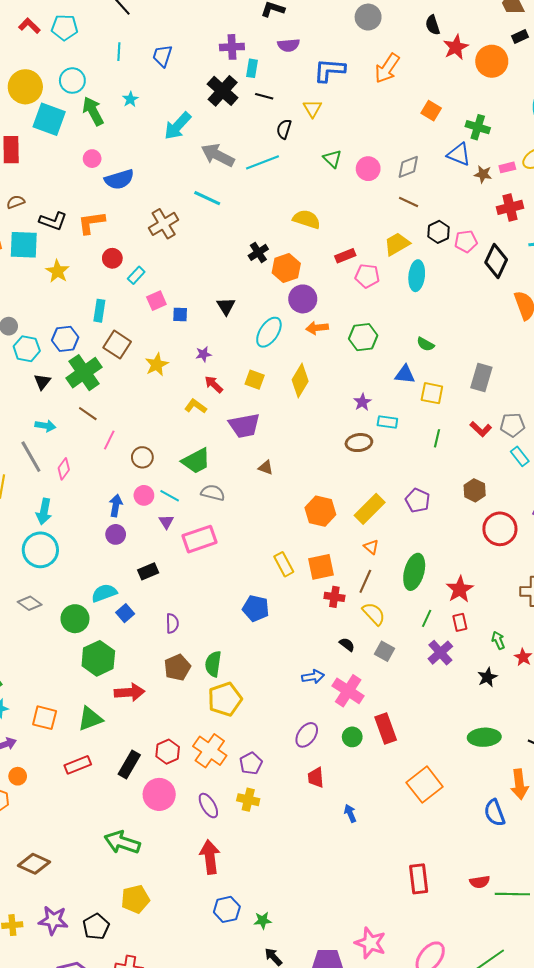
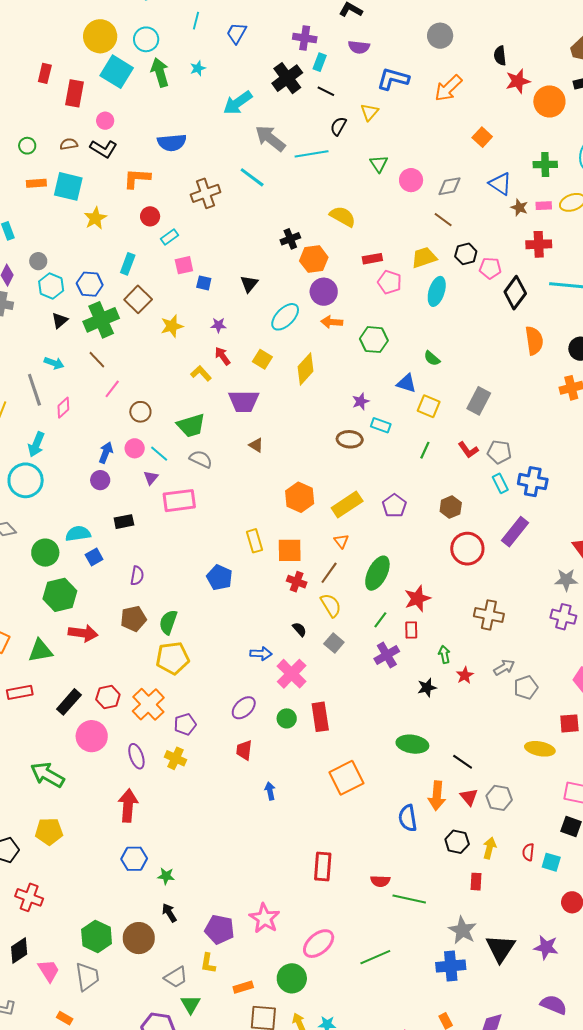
green cross: (478, 127) -> (545, 164), moved, turned -30
pink circle: (92, 159) -> (105, 121), moved
black L-shape: (53, 221) -> (103, 149), moved

